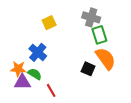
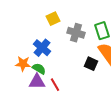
gray cross: (91, 17) -> (76, 33), moved
purple triangle: (22, 82) -> (37, 82), moved

